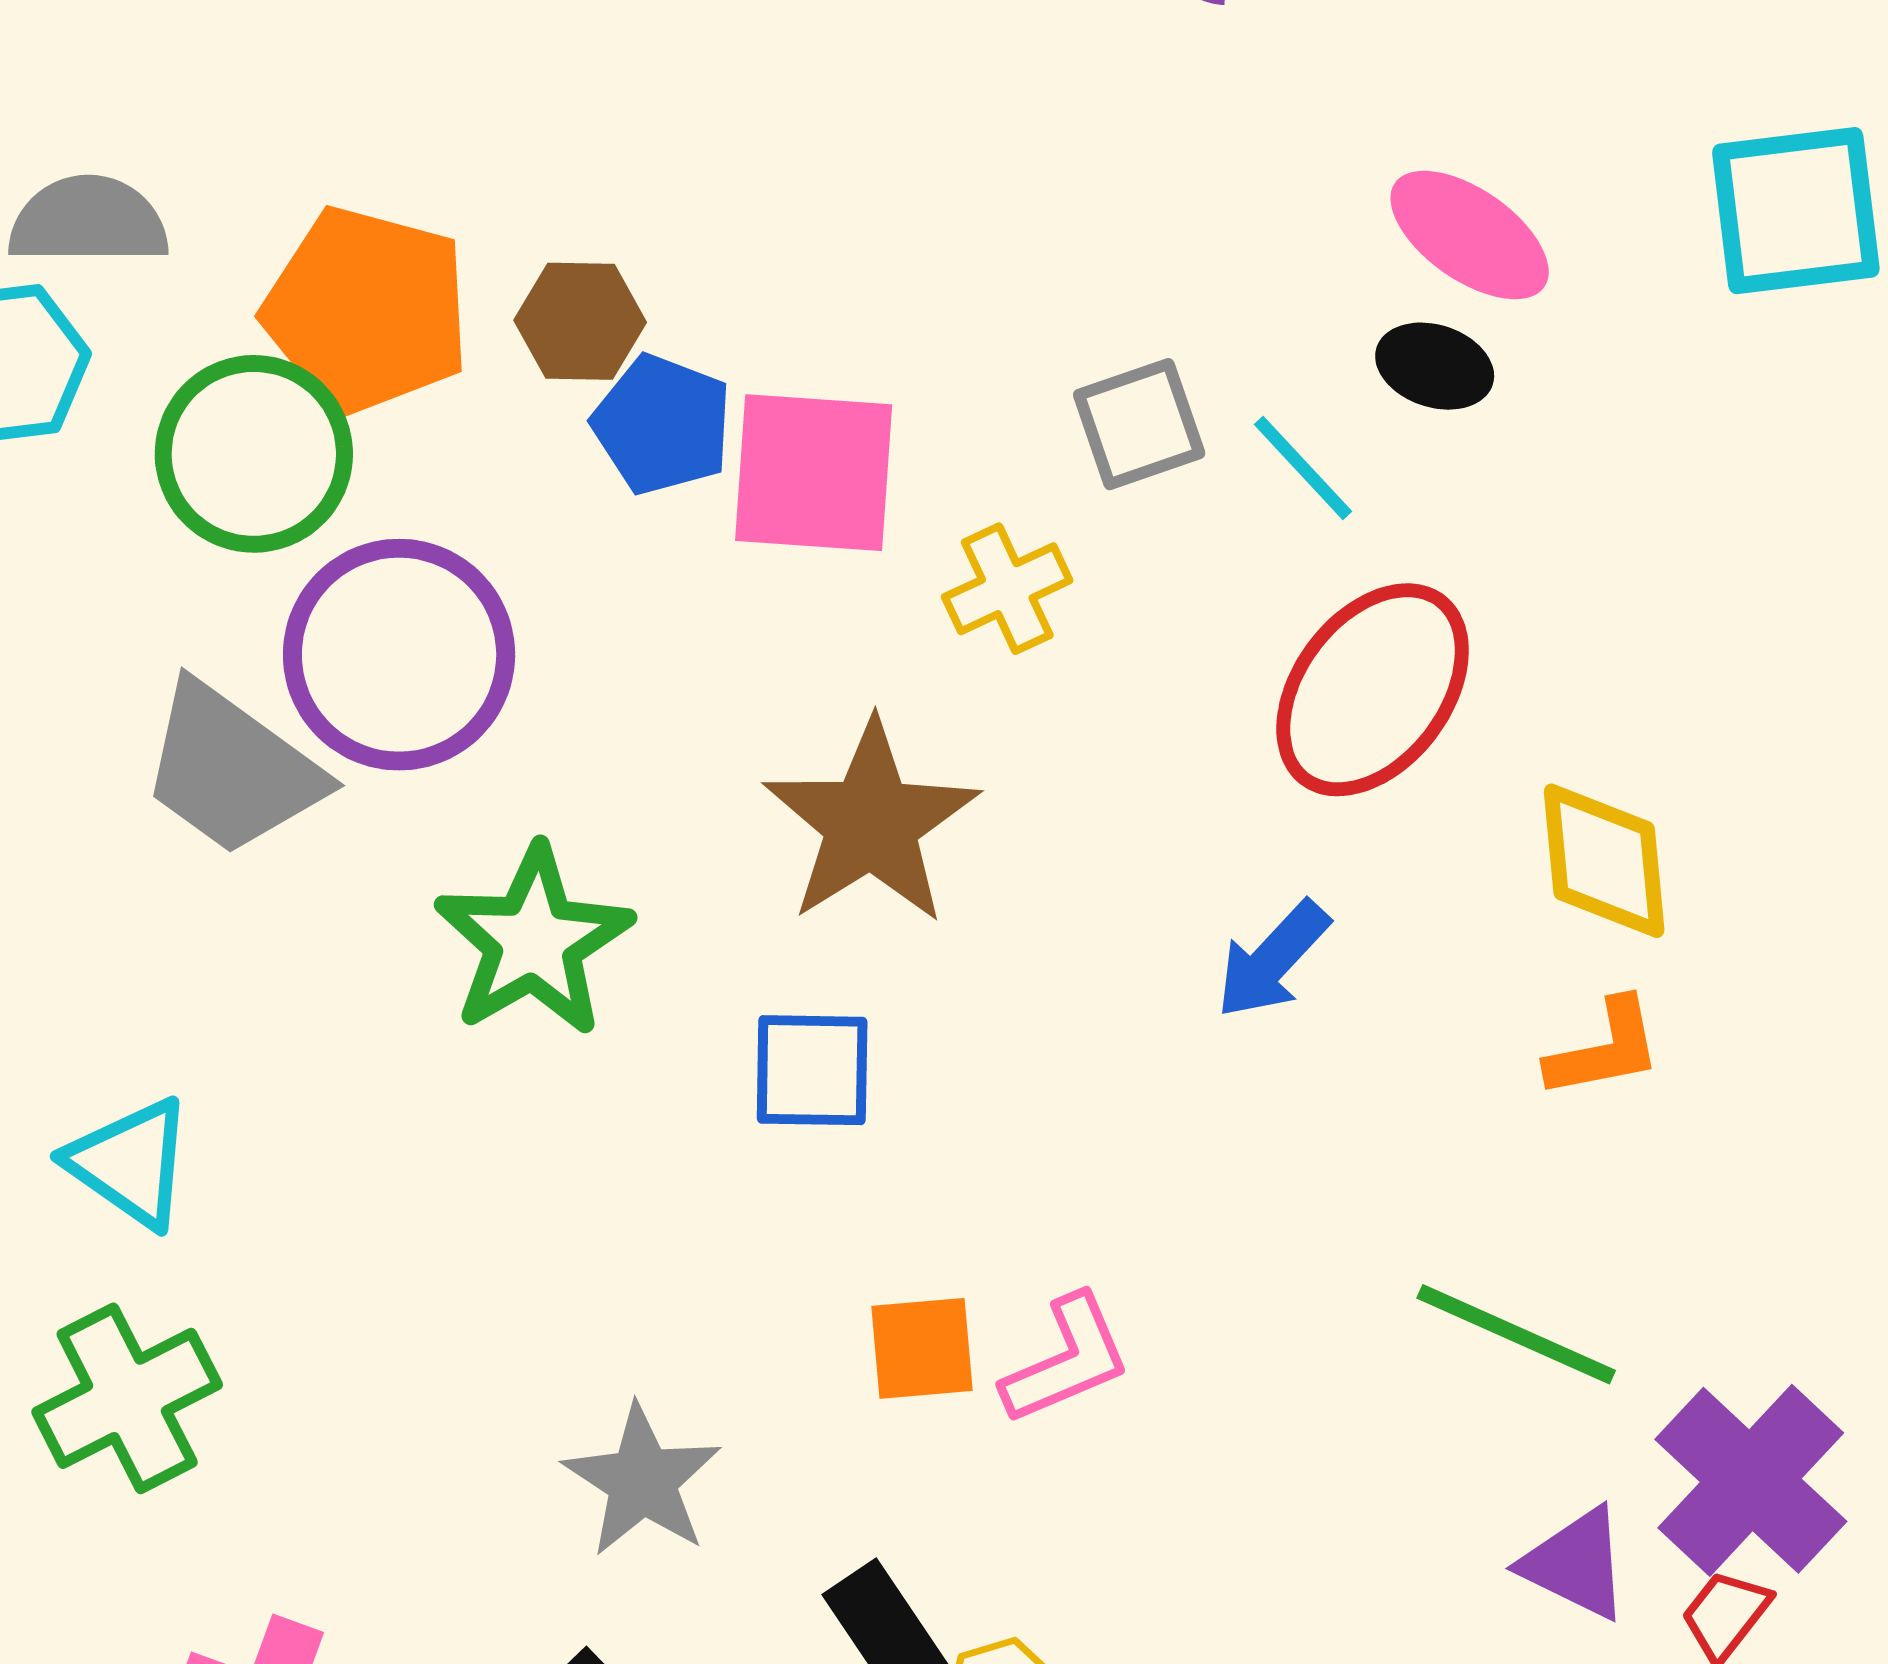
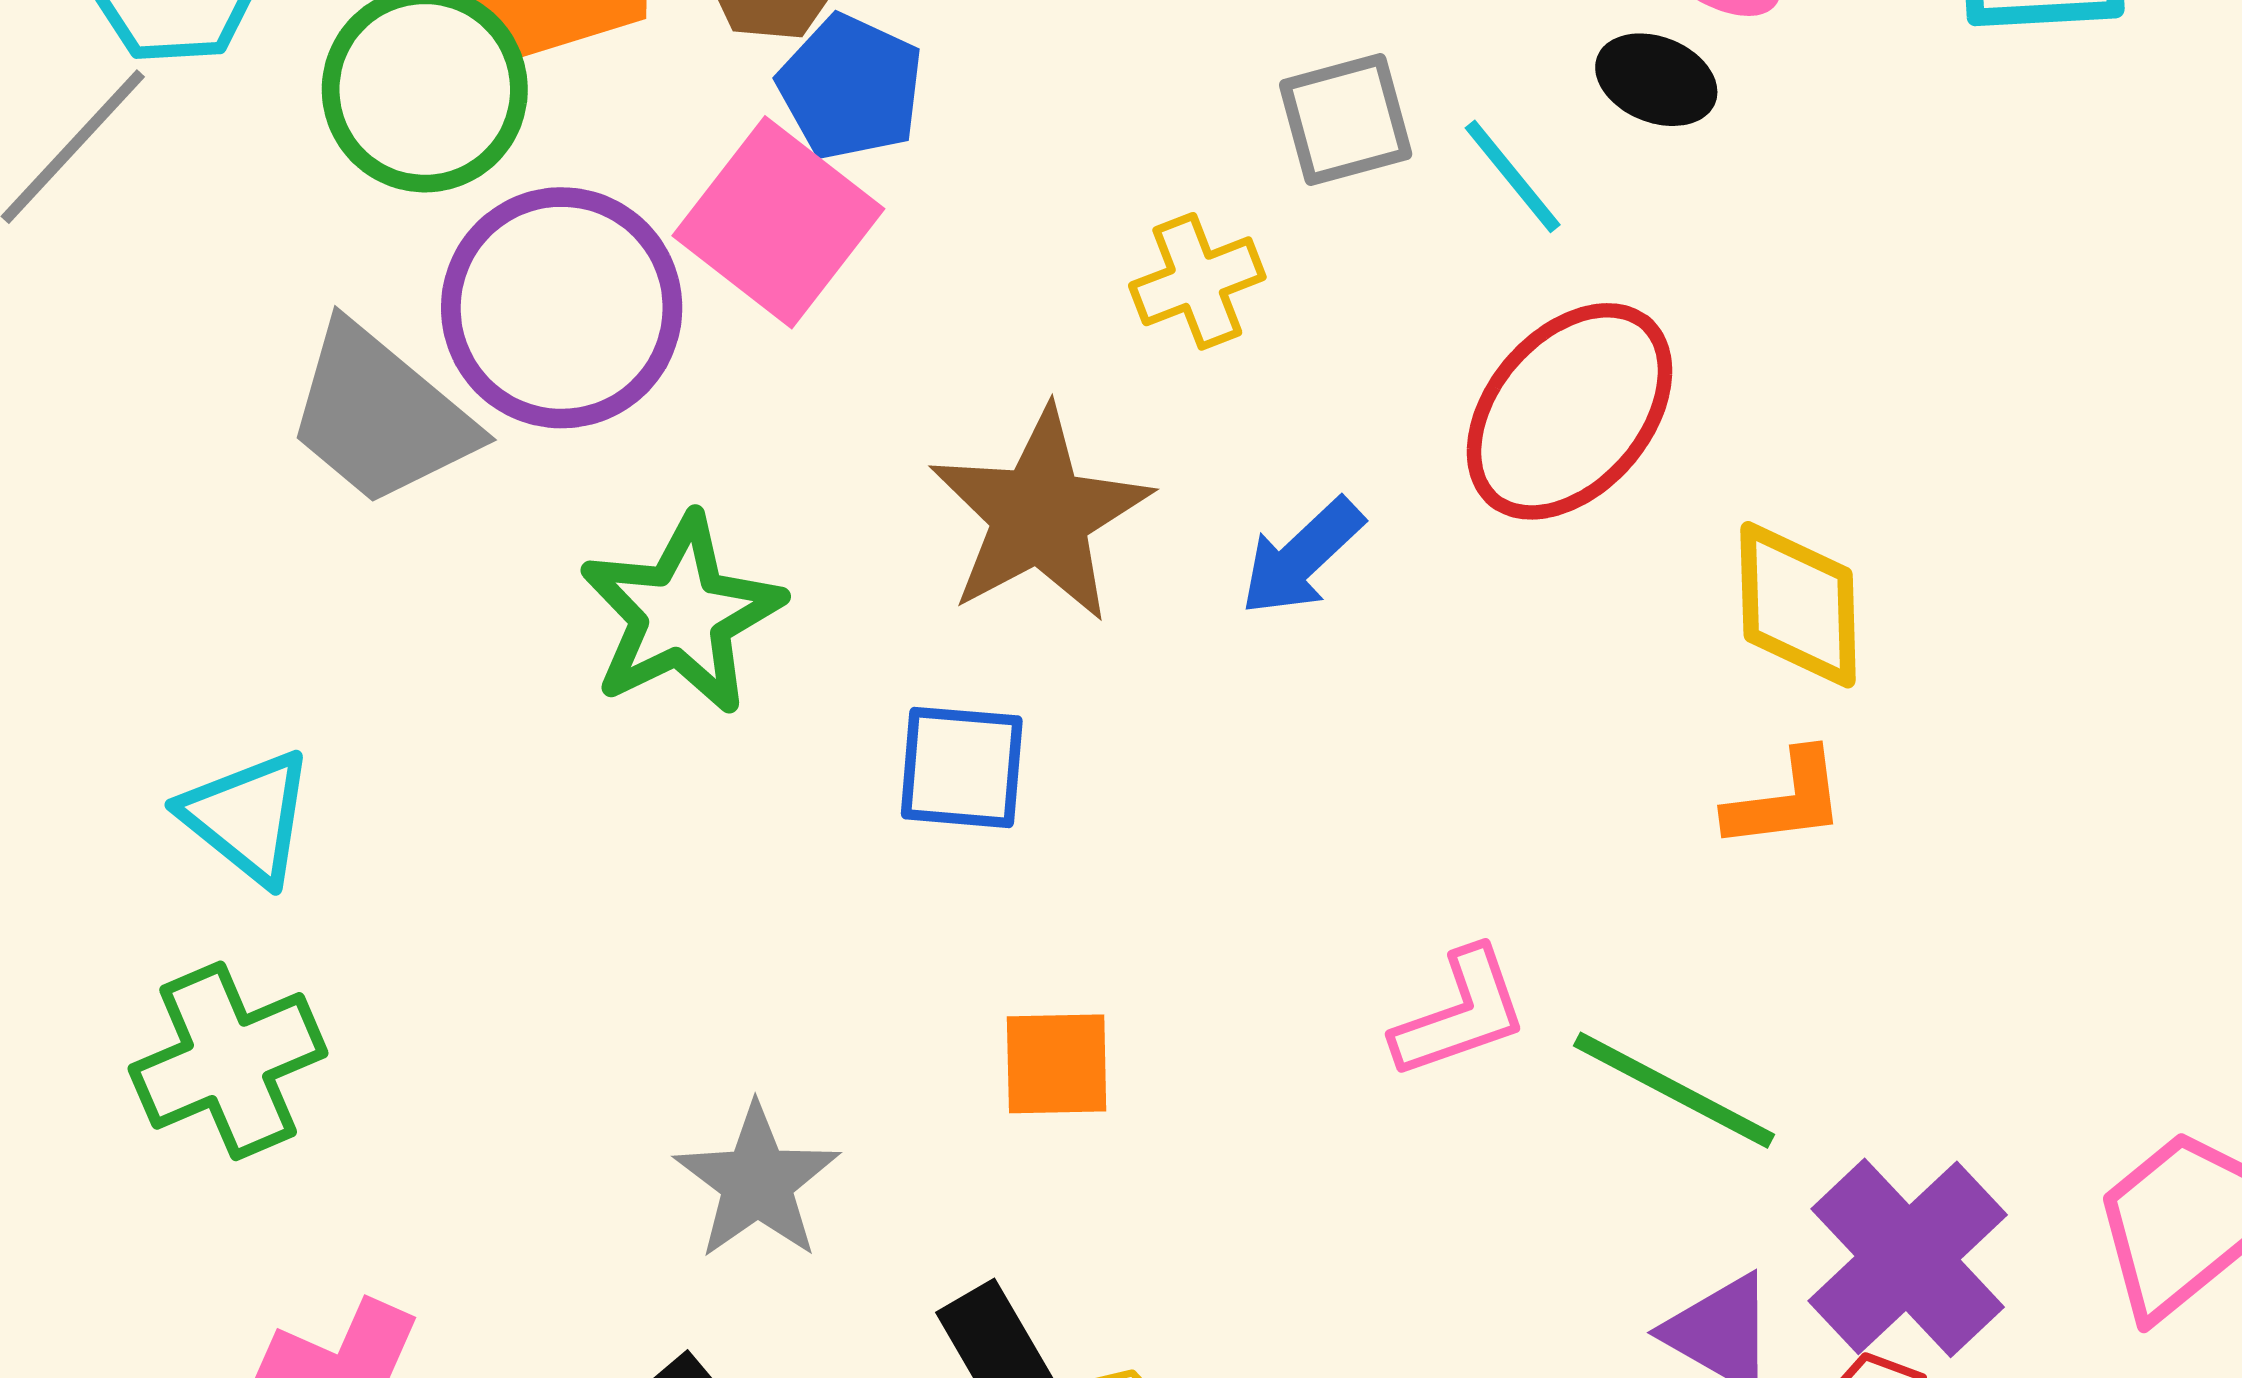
pink square: (814, 473) -> (778, 222), moved, turned 30
blue arrow: (1273, 960) -> (1302, 557), moved
pink L-shape: (1067, 1360) -> (1460, 1013), moved

